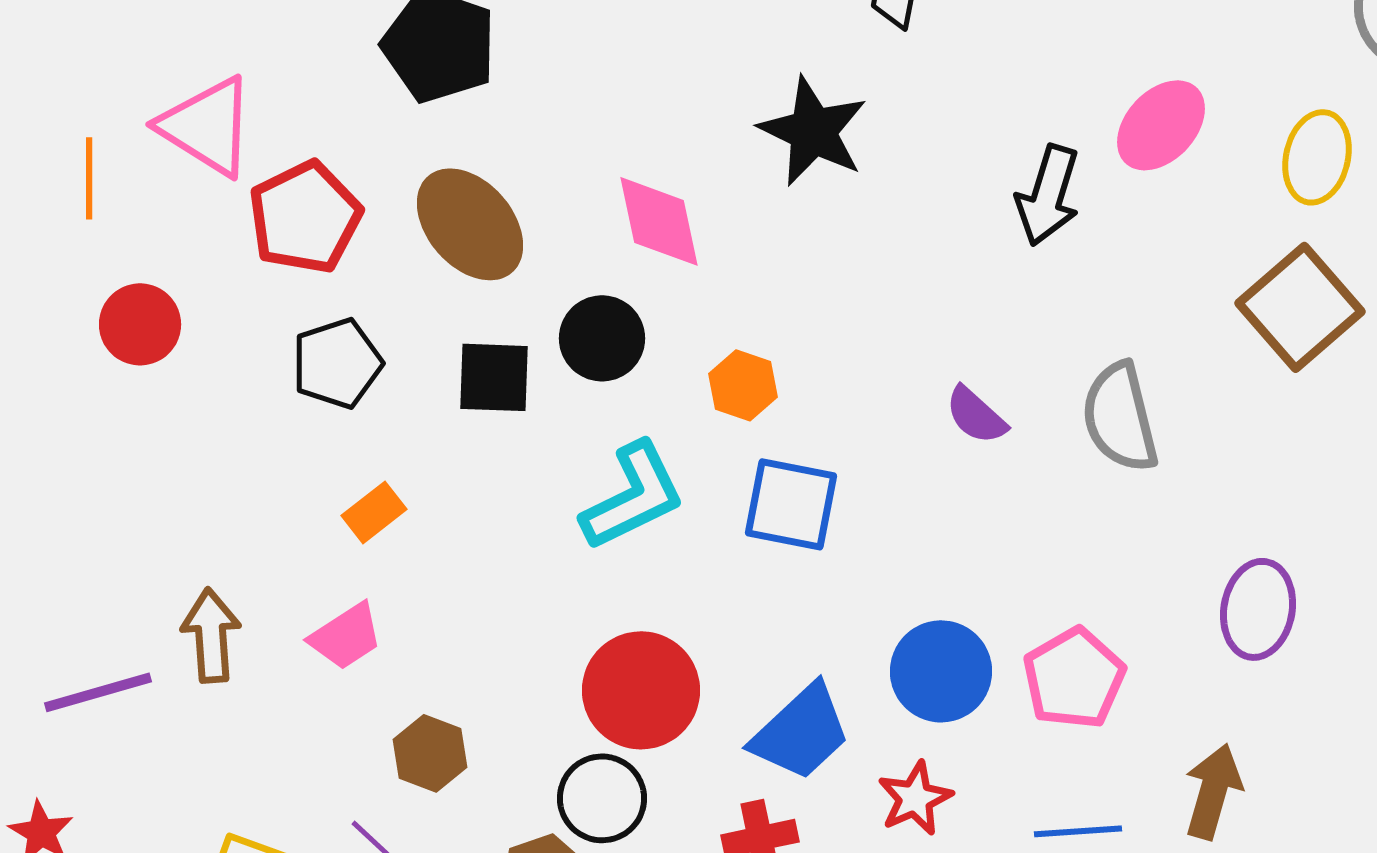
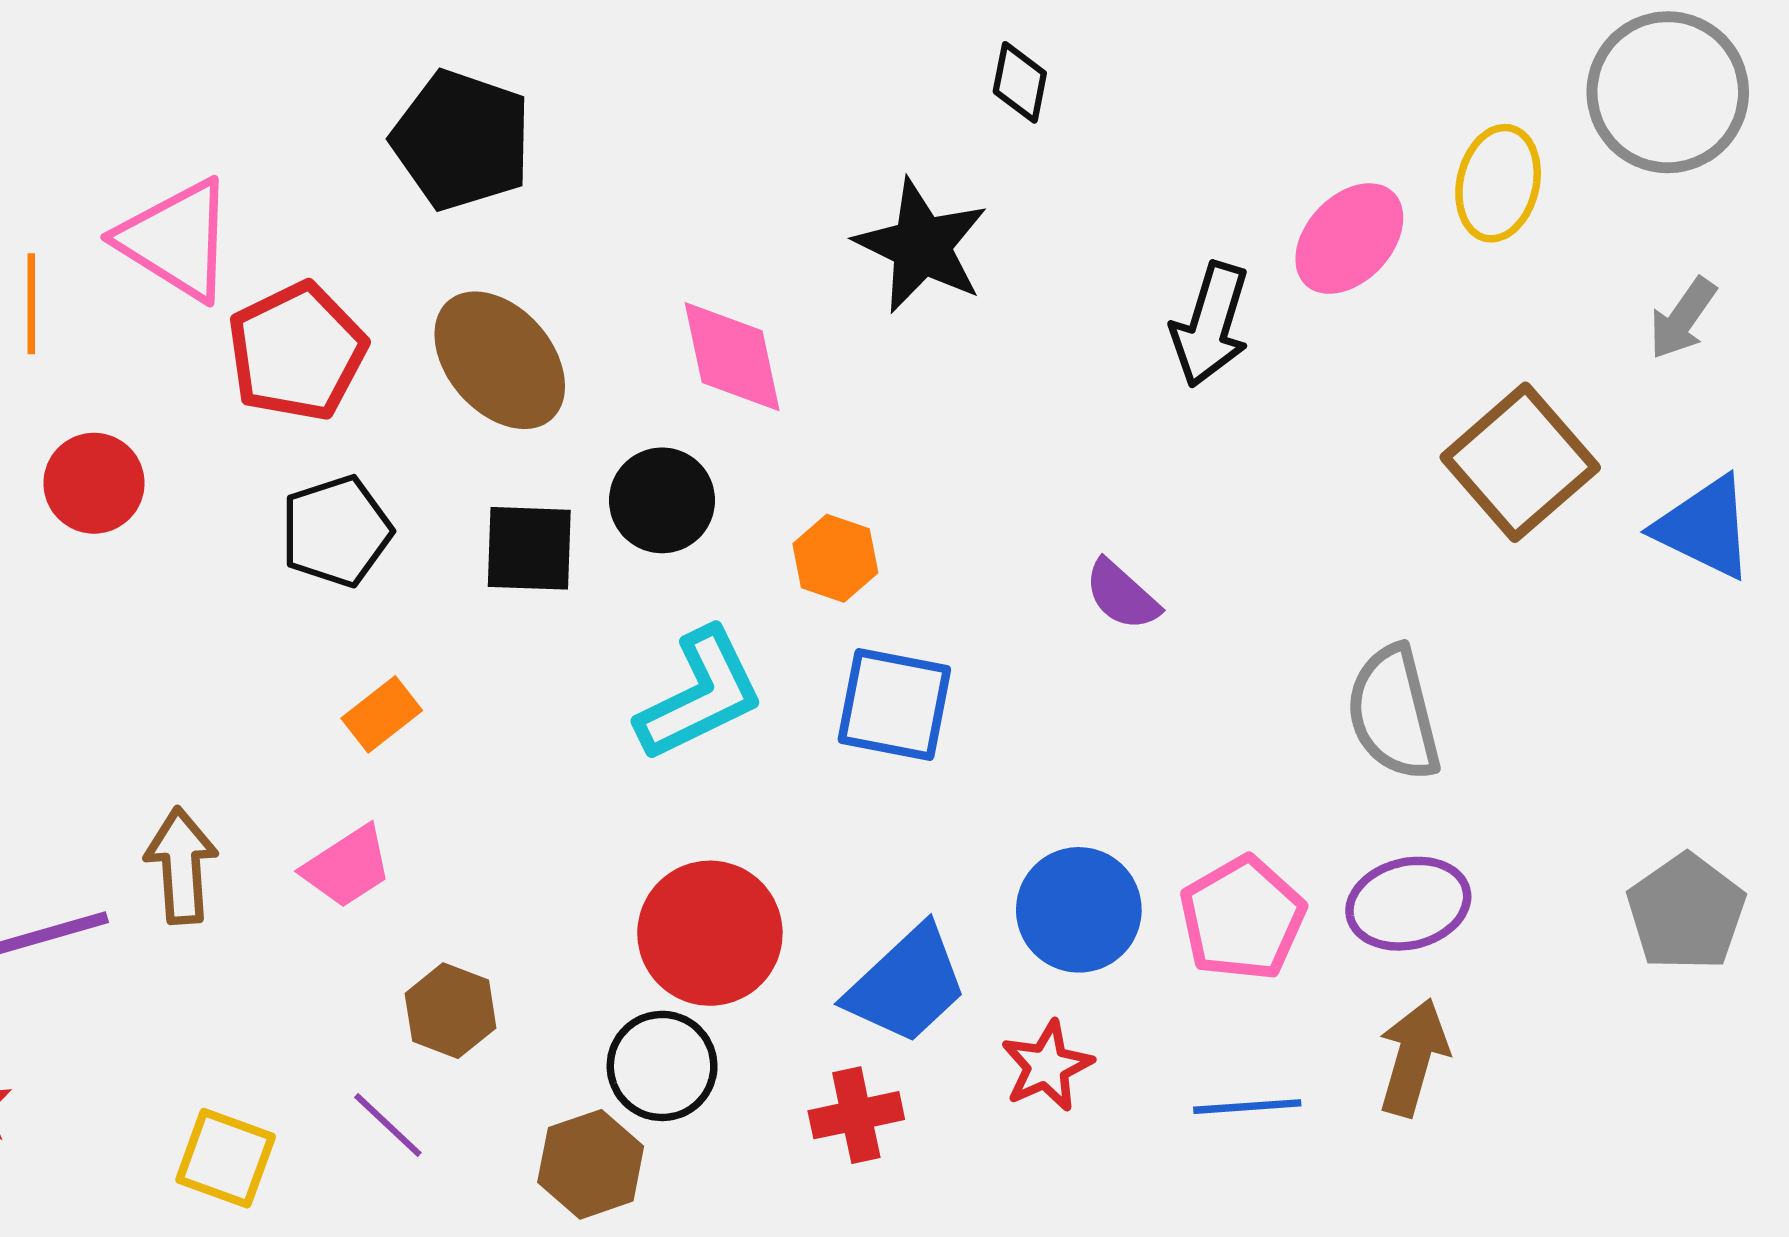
yellow ellipse: (1317, 157) -> (1498, 183), moved
gray semicircle: (1120, 417) -> (1394, 713), moved
purple ellipse: (1258, 609) -> (1408, 904), moved, turned 66

